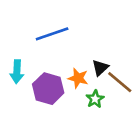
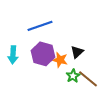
brown line: (120, 82) -> (88, 79), moved
purple hexagon: (48, 89) -> (43, 54), moved

